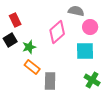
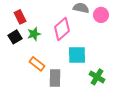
pink circle: (90, 27) -> (101, 15), moved
green star: (29, 47) -> (34, 34), moved
cyan square: (85, 51) -> (77, 55), moved

